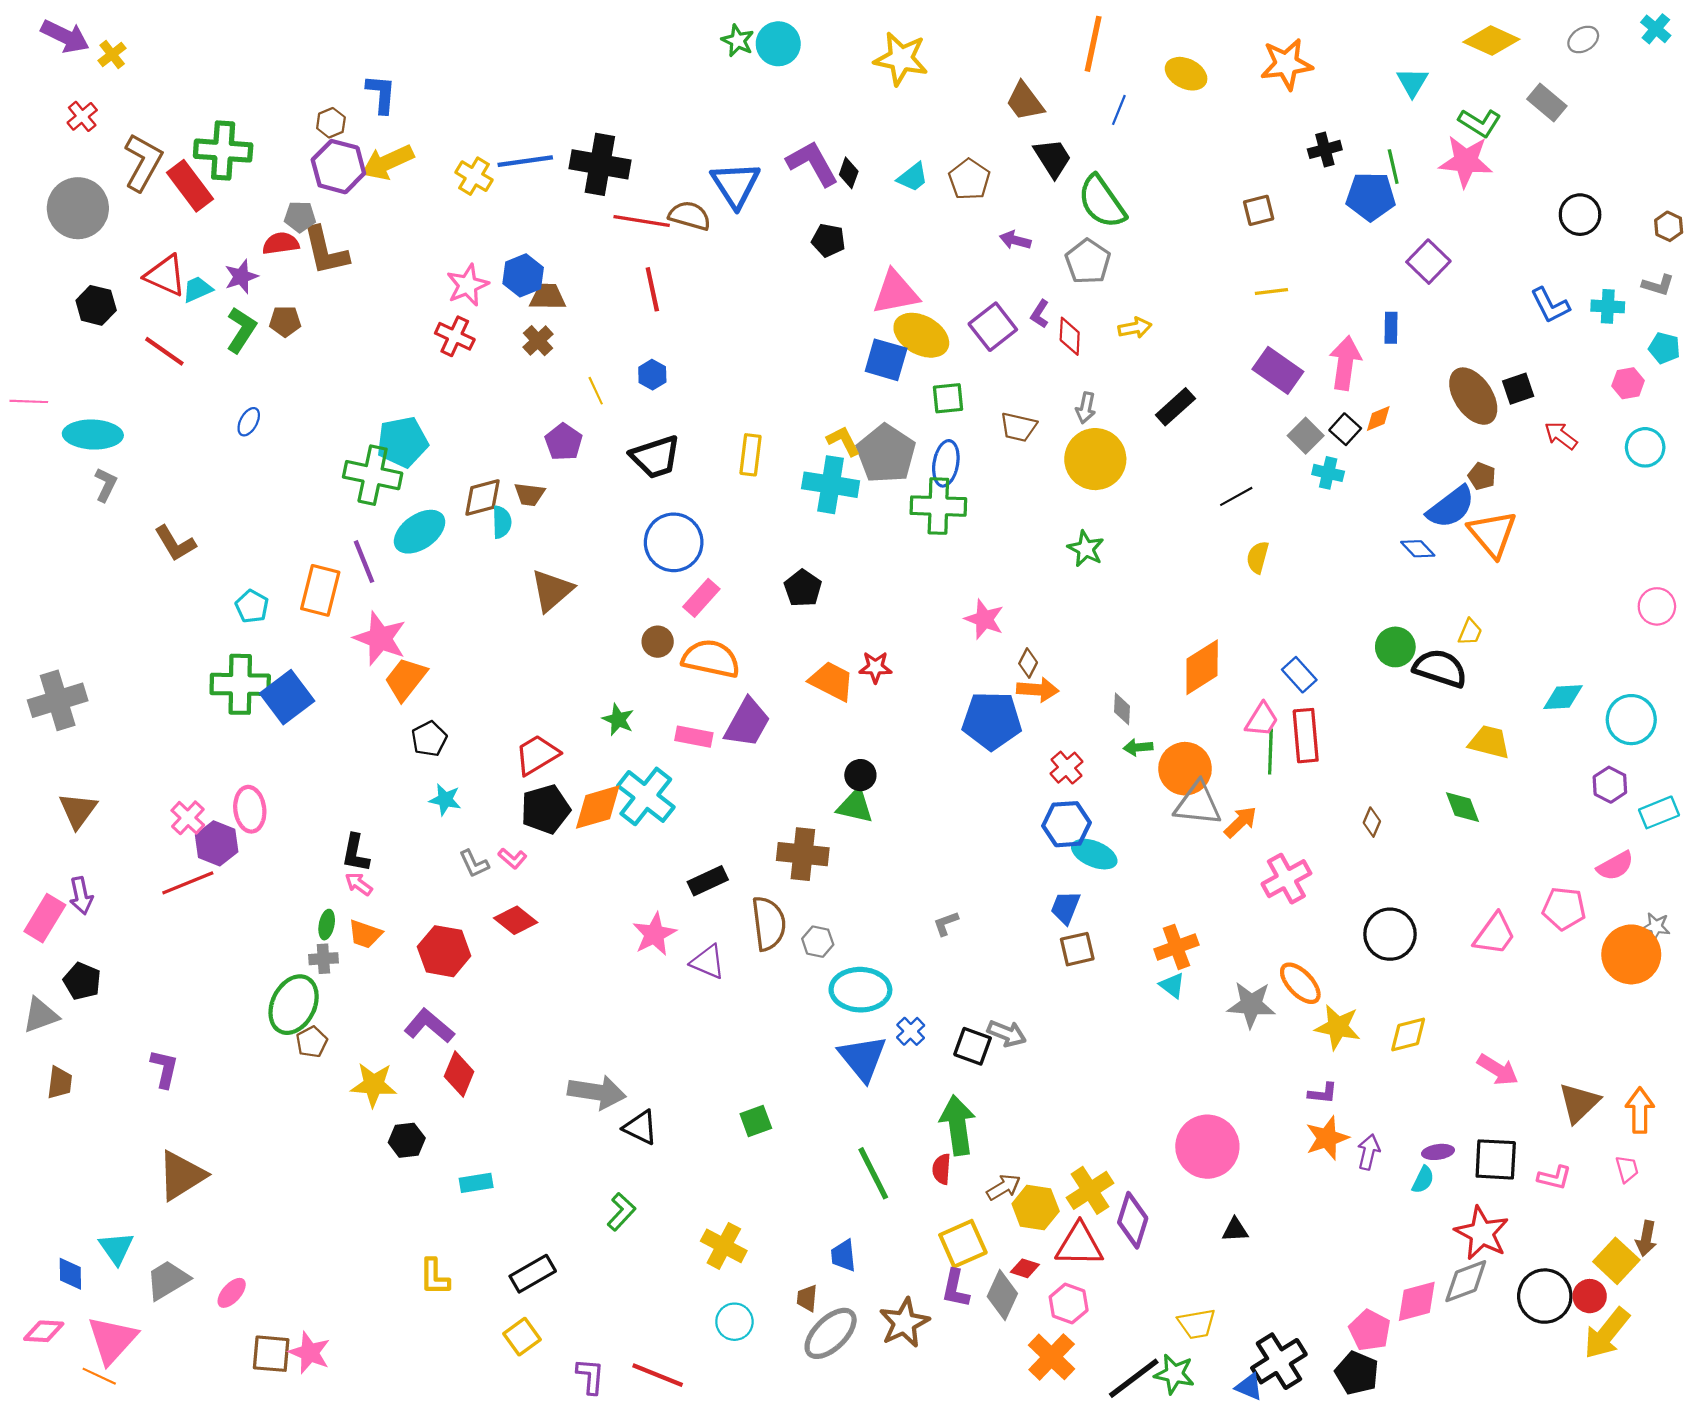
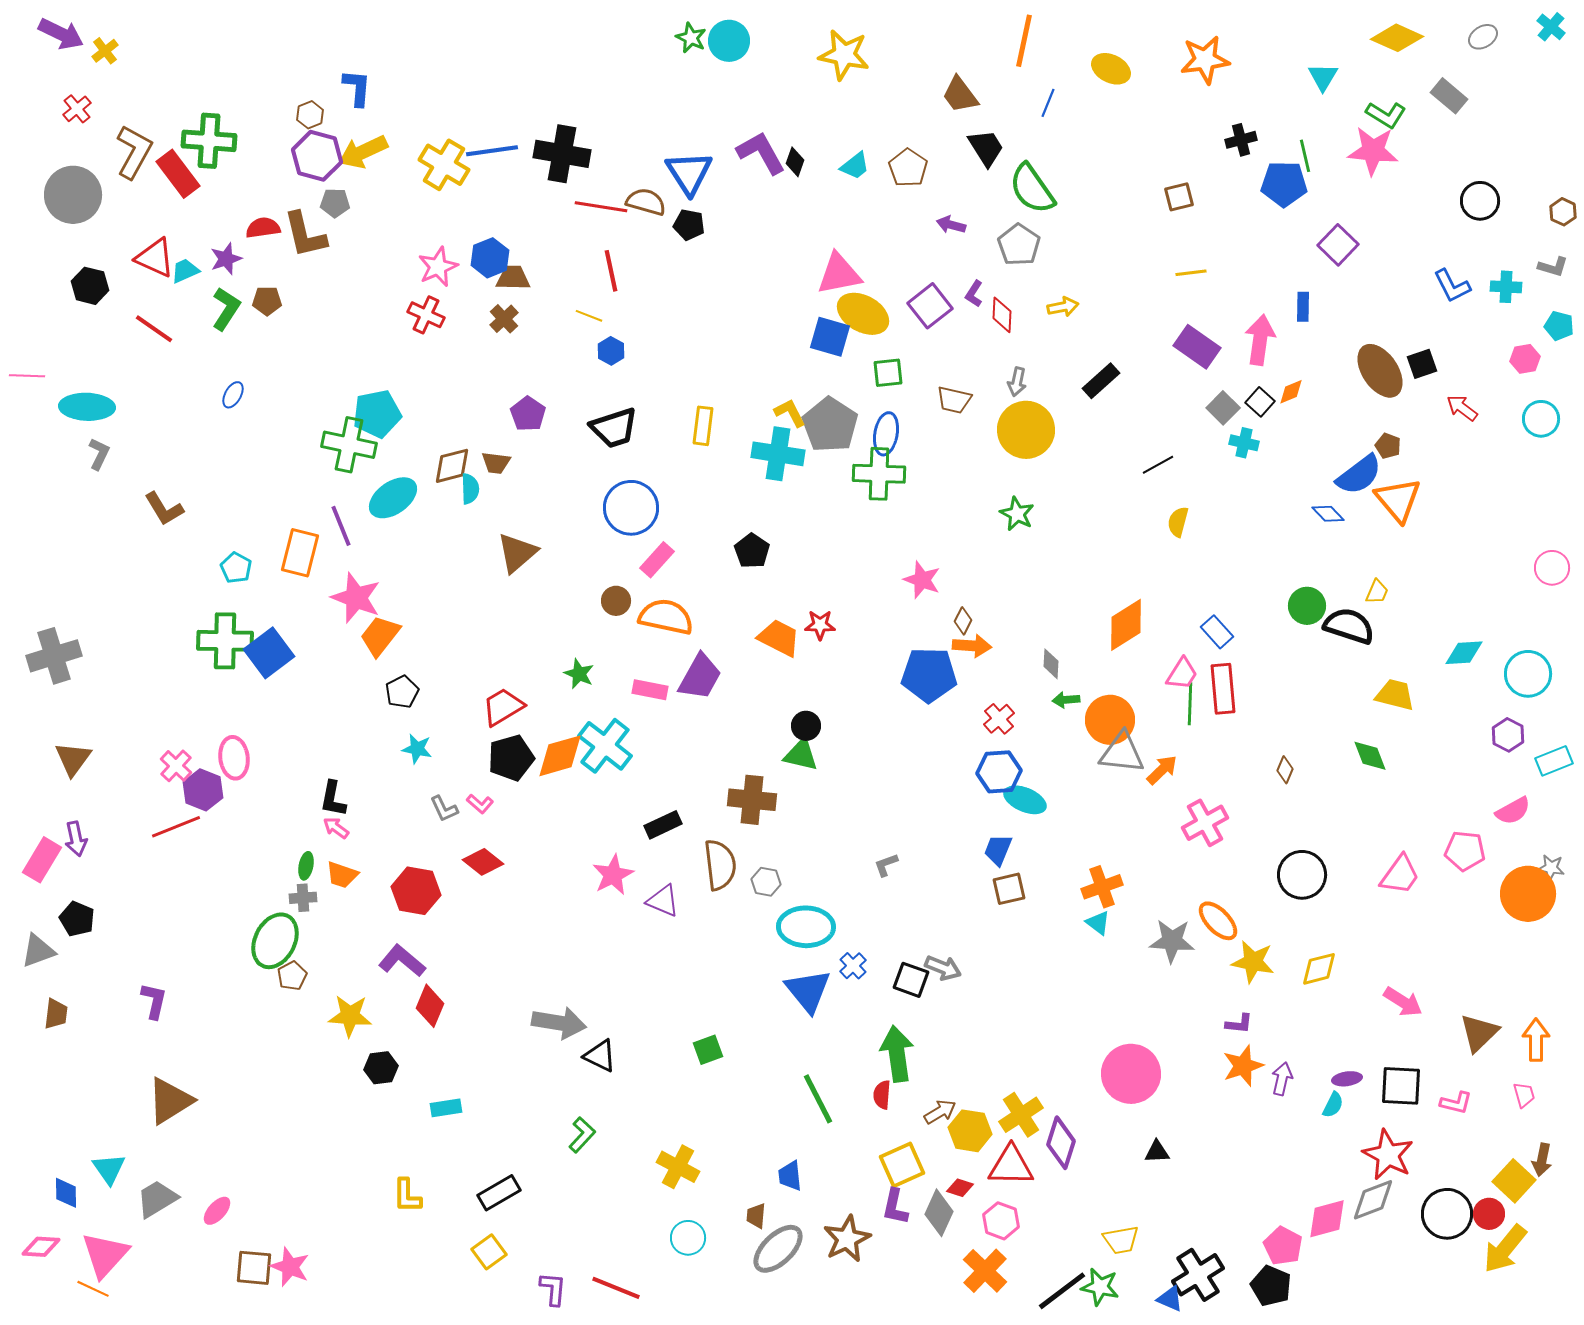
yellow cross: (474, 176) -> (444, 165), size x1.4
gray pentagon: (300, 217) -> (335, 203), moved
black pentagon: (828, 240) -> (689, 225), moved
yellow line: (596, 391) -> (589, 316), moved, turned -44

